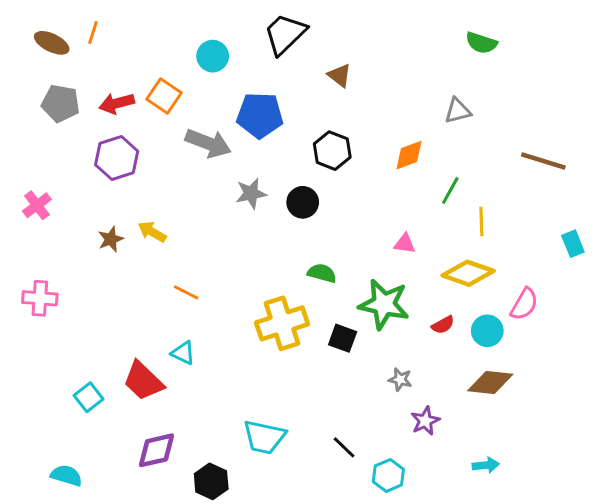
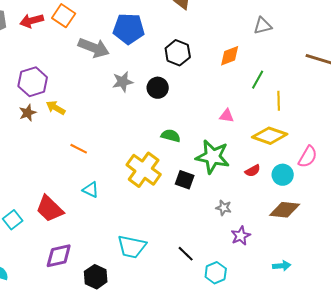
purple hexagon: (117, 158) -> (33, 82), moved
yellow cross: (282, 323) -> (144, 170), turned -36
cyan triangle: (183, 353) -> (91, 190), moved

